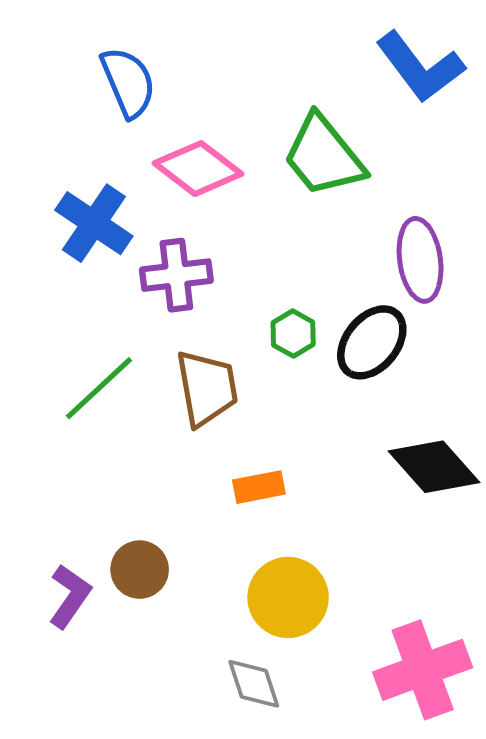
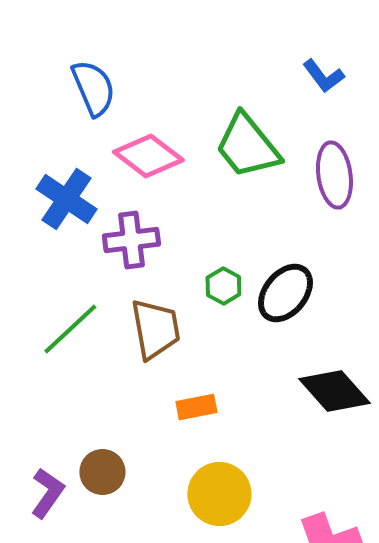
blue L-shape: (420, 67) -> (323, 76), size x0.6
purple ellipse: (420, 260) -> (334, 175), moved

